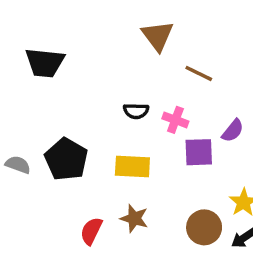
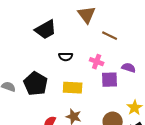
black trapezoid: (45, 63) -> (46, 30), moved, turned -35
black semicircle: (136, 111) -> (66, 57), moved
purple semicircle: (233, 131) -> (129, 68), turned -112

